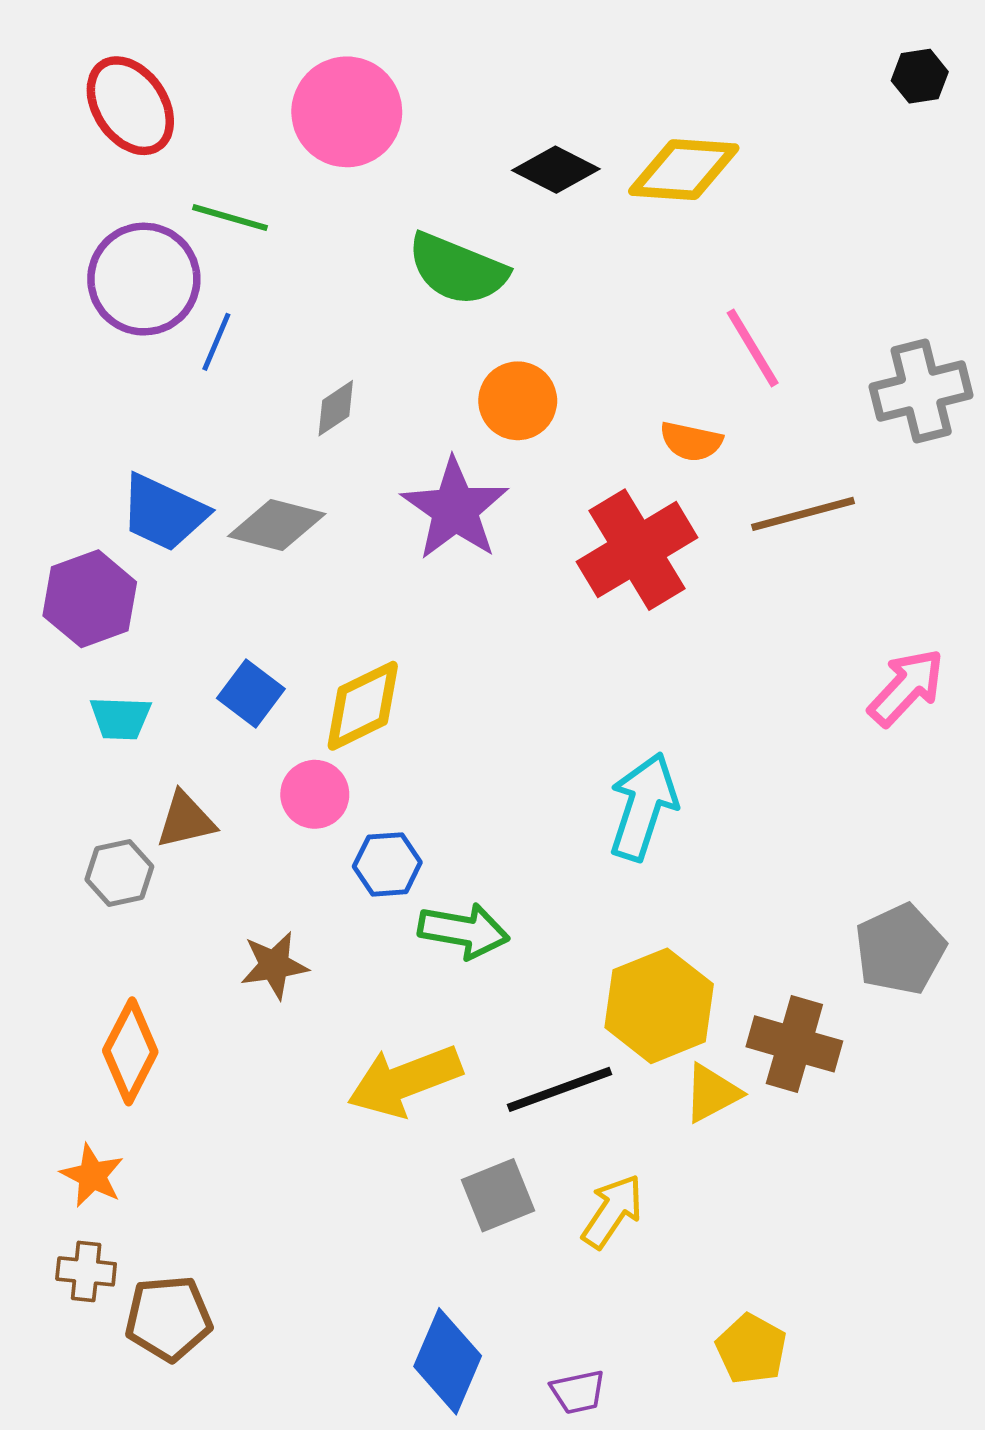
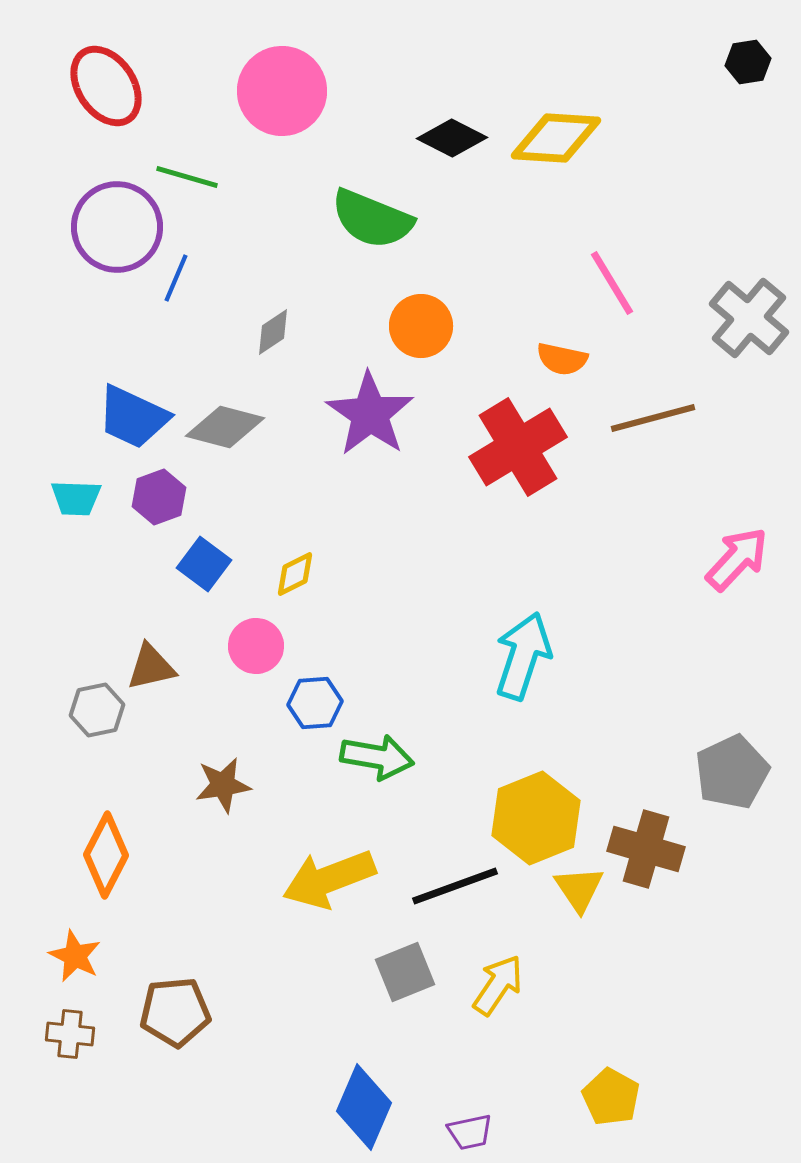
gray cross: (921, 391) -> (749, 318), turned -36
purple hexagon: (90, 599) -> (159, 497), moved, size x0.7
yellow diamond: (363, 706) -> (295, 574), size x0.6
cyan trapezoid: (121, 718) -> (76, 498), moved
yellow triangle: (712, 1093) -> (579, 889), turned -36
brown pentagon: (168, 1318) -> (175, 1012), moved

